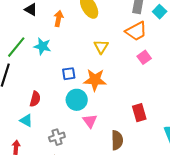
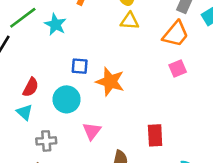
orange trapezoid: (136, 31) -> (176, 34), turned -35
yellow triangle: (101, 47) -> (130, 21), moved, turned 49
cyan circle: (77, 100) -> (67, 99), moved
cyan triangle: (26, 120) -> (25, 112), moved

